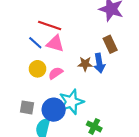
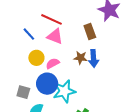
blue line: (35, 43) -> (29, 34), moved
brown rectangle: (110, 44) -> (90, 32), moved
blue circle: (54, 110) -> (47, 84), moved

